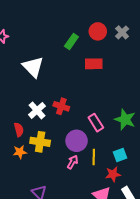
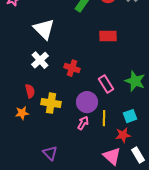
red rectangle: (94, 64) -> (108, 36), moved
white cross: (37, 110) -> (40, 60), moved
orange star: (20, 152) -> (22, 113), moved

